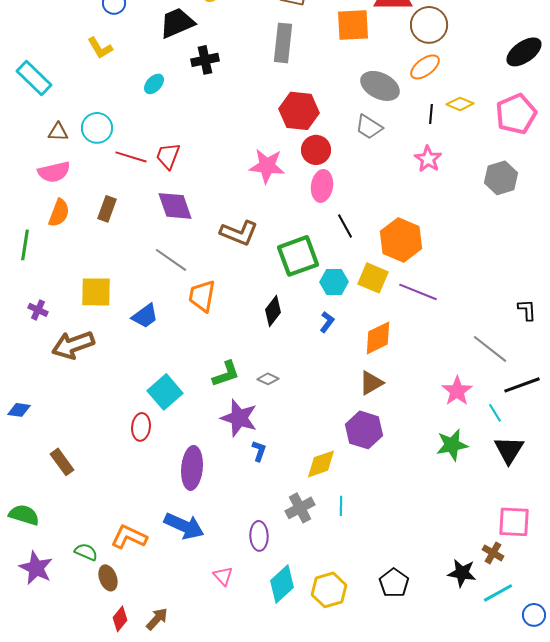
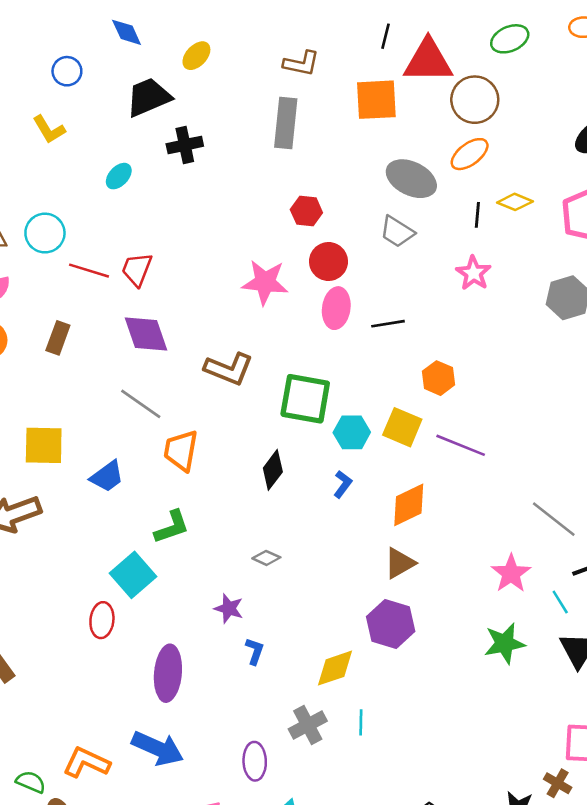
red hexagon: (299, 111) -> (306, 211), size x0.6
black line: (345, 226) -> (388, 324), moved, turned -70
orange hexagon: (401, 240) -> (439, 378), size x0.6
green square: (298, 256) -> (305, 399), turned 30
green L-shape: (226, 374) -> (172, 527), moved
purple star: (239, 418) -> (229, 608), size x0.6

